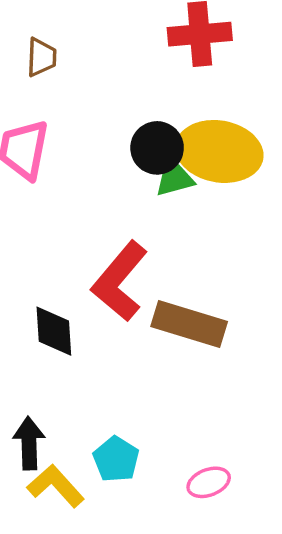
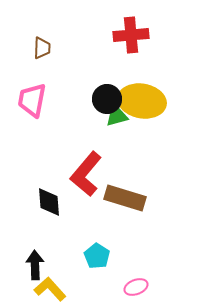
cyan pentagon: (116, 459) -> (97, 256), moved

